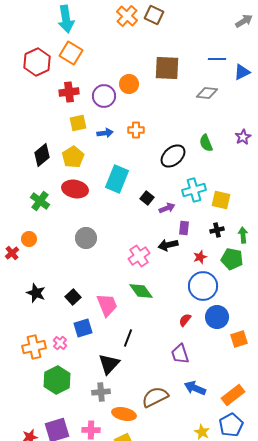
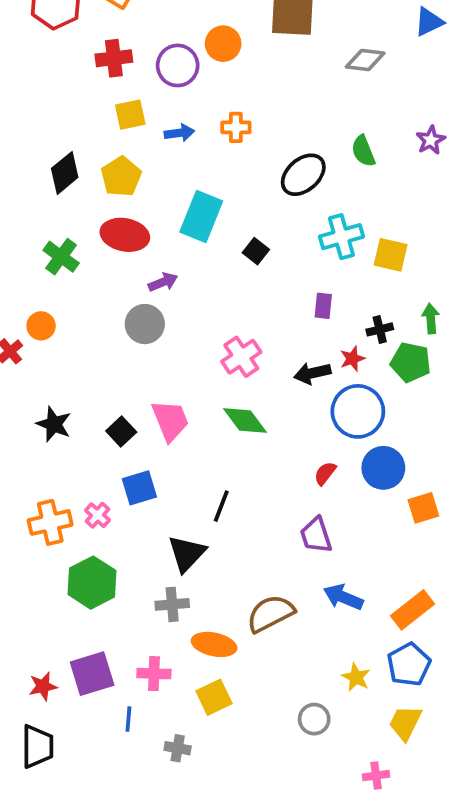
purple arrow: (167, 208) -> (163, 282), moved
black cross: (217, 230) -> (380, 329), moved
black arrow: (168, 245) -> (312, 373), moved
pink trapezoid: (107, 305) -> (170, 421), moved

